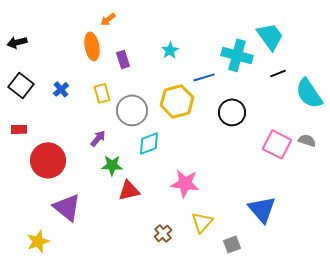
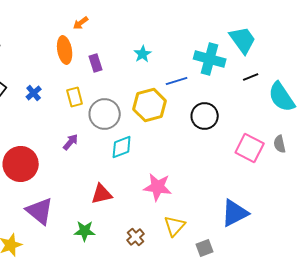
gray semicircle: (307, 140) -> (280, 144), turned -120
green star: (112, 165) -> (85, 231), moved
blue triangle: (262, 209) -> (235, 213), turned 44

